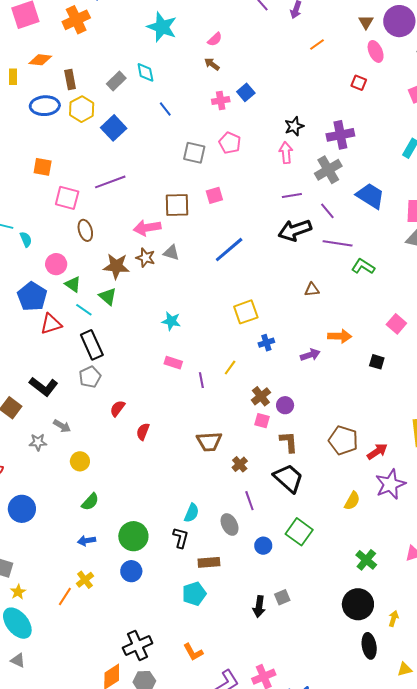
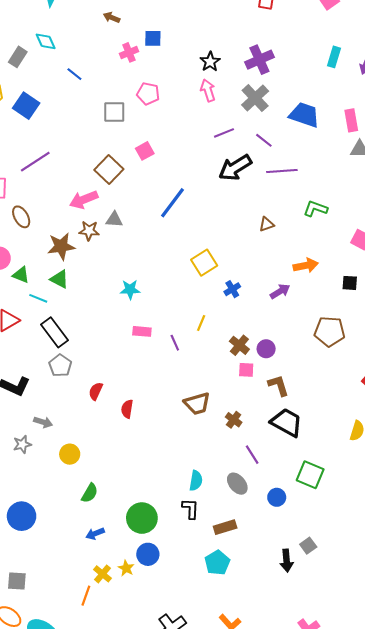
blue square: (246, 92) -> (153, 38), turned -36
brown square: (177, 205) -> (109, 170), turned -32
green L-shape: (363, 266) -> (315, 209), moved
brown pentagon: (343, 440) -> (330, 331), moved
yellow star: (18, 592) -> (126, 568), moved

